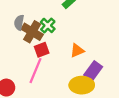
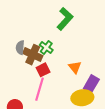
orange triangle: (77, 51) -> (75, 67), turned -40

